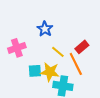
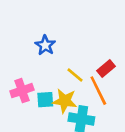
blue star: (45, 29) -> (45, 45), moved
pink cross: (17, 48) -> (22, 91), moved

